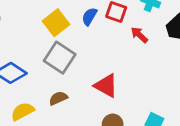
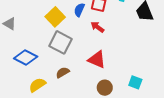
red arrow: (139, 35) -> (97, 27), moved

